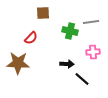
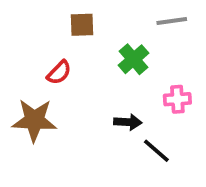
gray line: (91, 22) -> (172, 21), moved
green cross: (70, 31) -> (134, 59), turned 35

